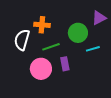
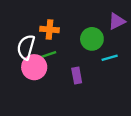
green line: (51, 47) -> (46, 55), moved
pink circle: (41, 69) -> (34, 67), moved

